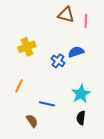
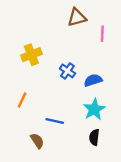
brown triangle: (66, 15) -> (77, 17), turned -30
pink line: (86, 21) -> (102, 34), moved
blue semicircle: (76, 52) -> (93, 80), moved

